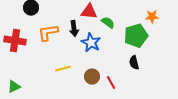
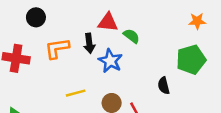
orange star: (152, 17) -> (197, 21), moved
green pentagon: (136, 36) -> (191, 60), moved

